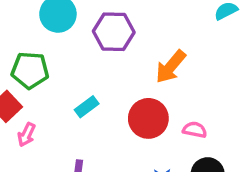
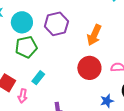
green pentagon: (30, 70) -> (26, 47), moved
cyan rectangle: (87, 107) -> (38, 78), moved

